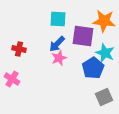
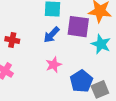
pink star: (59, 58) -> (54, 65), moved
blue pentagon: (93, 68) -> (81, 81), moved

